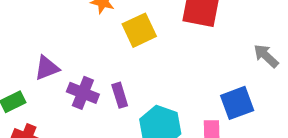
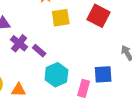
purple rectangle: (120, 95) -> (39, 51), turned -48

